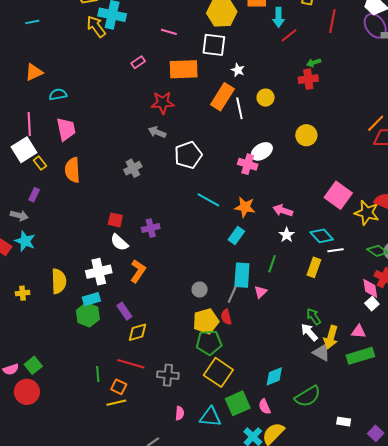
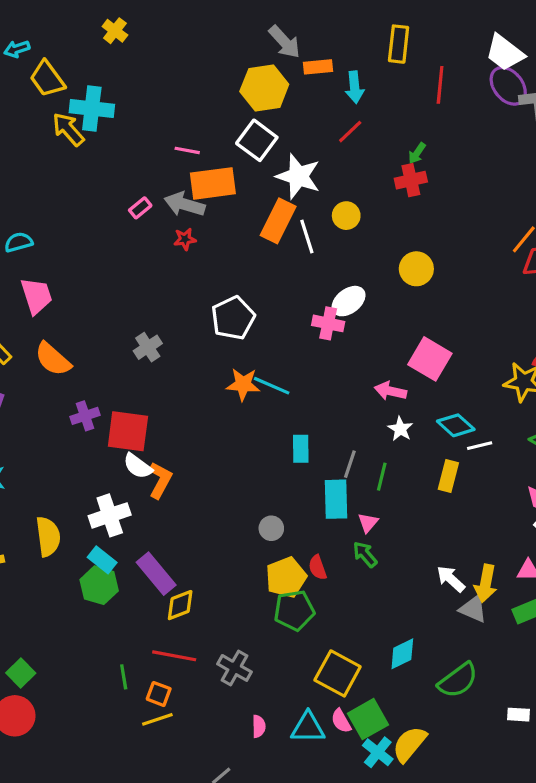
pink line: (169, 32) -> (187, 150), moved
red line: (289, 35) -> (350, 132), moved
white square: (214, 45) -> (257, 140), turned 35
pink rectangle: (138, 62) -> (140, 208), moved
green arrow: (314, 63) -> (417, 153), turned -32
white star: (238, 70) -> (298, 176), size x2.0
red star: (163, 103) -> (185, 239), size x0.6
gray arrow: (157, 132) -> (185, 204), moved, size x1.4
orange semicircle: (72, 170) -> (53, 359), turned -40
pink square: (338, 195) -> (430, 359), moved
orange star: (245, 207) -> (243, 384), moved
red square: (115, 220) -> (128, 431), size x1.8
purple cross: (151, 228) -> (85, 416), moved
cyan rectangle: (236, 236) -> (301, 449), moved, turned -30
orange L-shape: (138, 271) -> (160, 480), moved
gray line: (232, 294) -> (350, 464), moved
cyan rectangle: (91, 299) -> (102, 560), turned 60
purple rectangle: (124, 311) -> (156, 574), size x1.5
green arrow: (314, 317) -> (365, 554), moved
yellow square: (218, 372) -> (338, 673), moved
gray cross: (168, 375) -> (235, 668), turned 30
green square: (238, 403) -> (368, 719), moved
pink semicircle: (265, 407) -> (341, 721), moved

